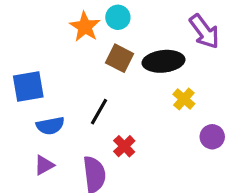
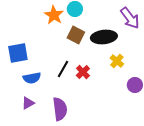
red cross: (124, 146) -> (83, 72), moved

